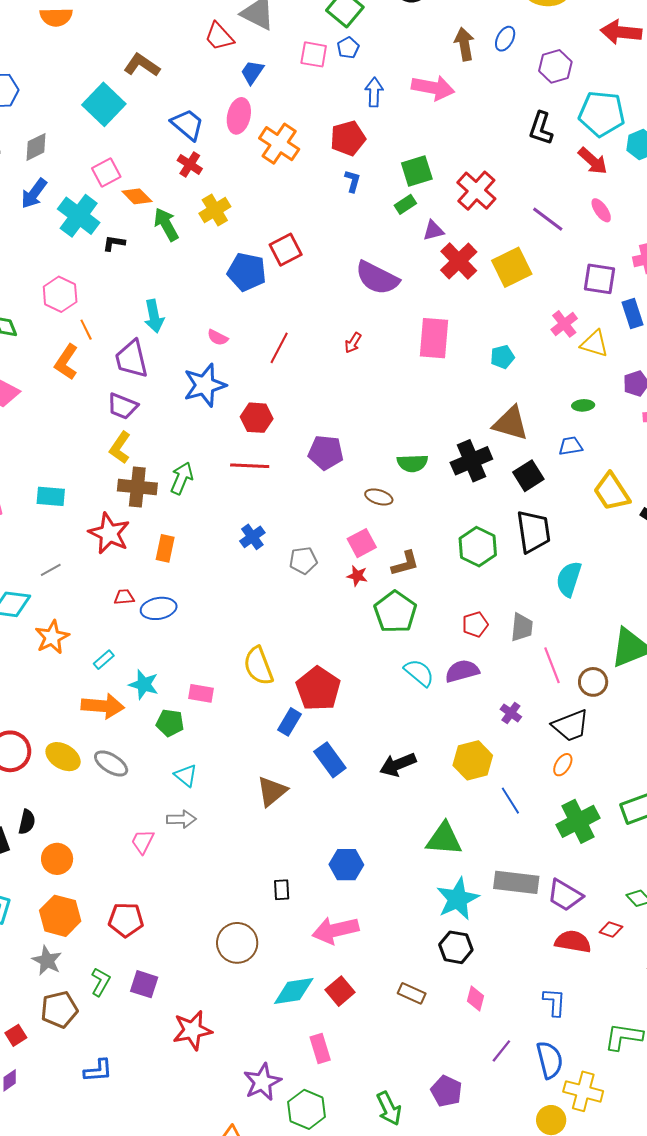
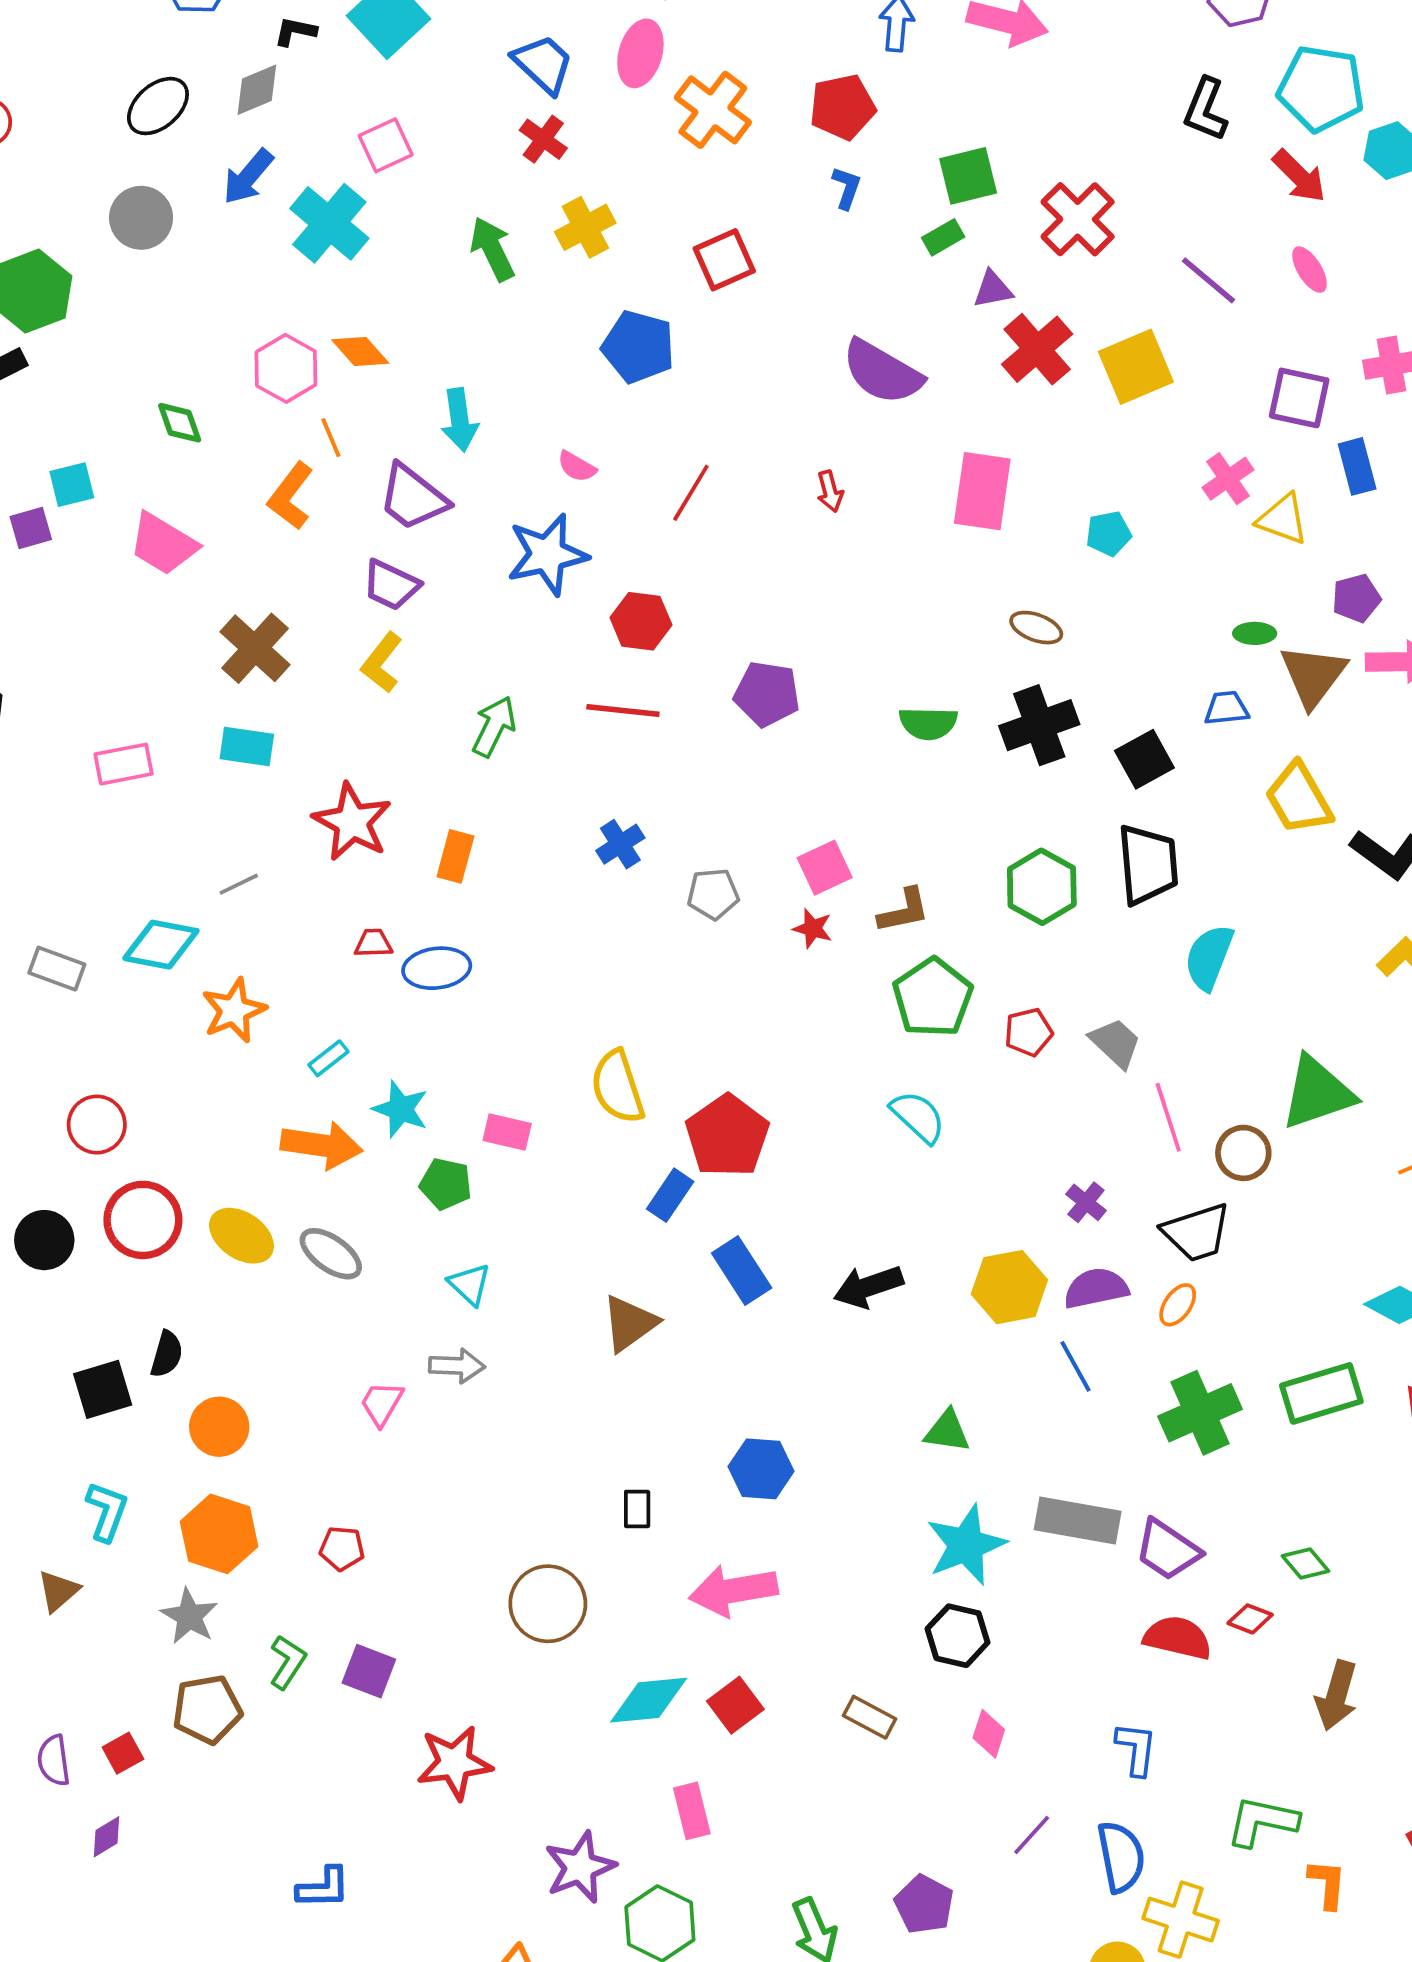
orange diamond: (137, 196) -> (360, 352), moved
black L-shape: (114, 243) -> (295, 31), moved
red square: (286, 250) -> (724, 260), moved
red arrow: (353, 343) -> (830, 491), turned -50
purple trapezoid: (131, 359) -> (413, 497), turned -42
brown triangle: (511, 423) -> (1313, 676), moved, turned 48
brown cross: (137, 487) -> (255, 648), moved, turned 33
brown ellipse: (379, 497) -> (1036, 628), moved
green pentagon: (395, 612) -> (933, 998), moved
gray trapezoid: (522, 627) -> (1116, 1043), turned -56
purple semicircle: (462, 671) -> (1096, 1288), moved
green triangle: (444, 839) -> (947, 1431), size x0.7
red pentagon: (126, 920) -> (342, 1548), size x0.7
blue L-shape: (98, 1071) -> (323, 1888), moved

